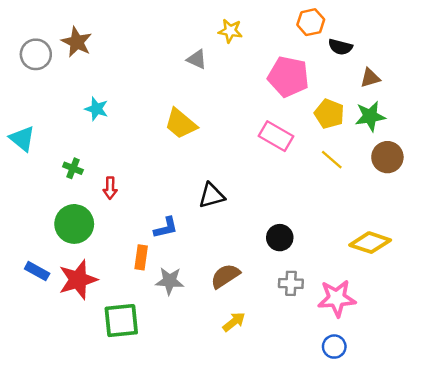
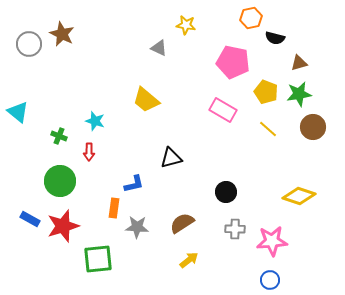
cyan star: (96, 109) -> (95, 121), moved

